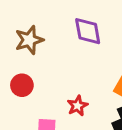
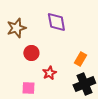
red circle: (22, 85) -> (31, 53), moved

